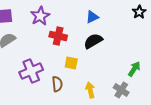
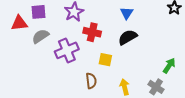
blue triangle: (92, 17) -> (127, 13), turned -32
purple cross: (31, 71) -> (67, 50), moved

